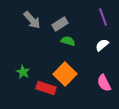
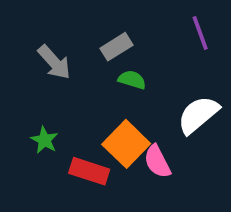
gray arrow: (32, 20) -> (54, 62), moved
white semicircle: (102, 45) -> (198, 115), moved, size x1.6
pink semicircle: (104, 83) -> (157, 161), moved

